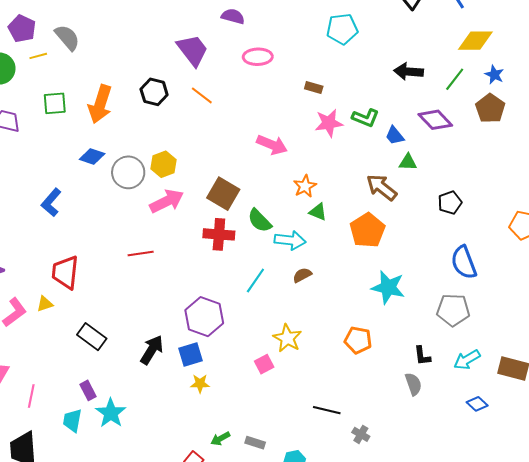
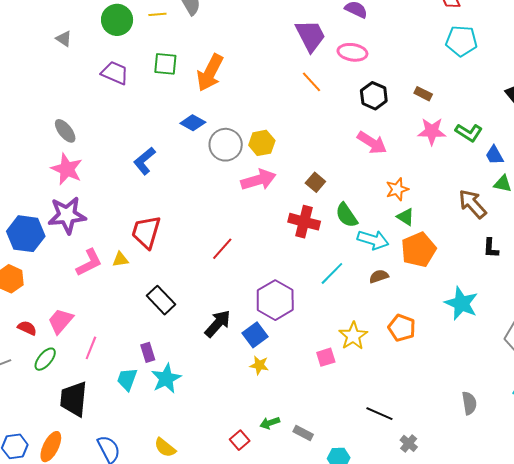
pink ellipse: (258, 57) -> (352, 52), moved
black hexagon: (154, 92) -> (374, 96), moved
brown square: (223, 194) -> (315, 182), size x0.6
orange pentagon: (367, 230) -> (419, 250), moved
red line: (141, 254) -> (222, 249), moved, turned -50
orange pentagon: (358, 340) -> (402, 328), moved
blue square: (191, 354) -> (255, 335), turned -30
black L-shape: (422, 356) -> (491, 248), moved

